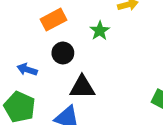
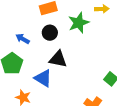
green star: (100, 31) -> (79, 23), size x1.5

